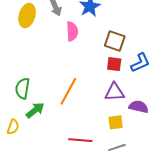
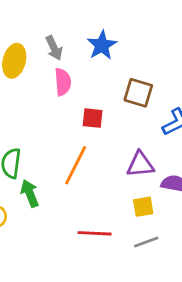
pink semicircle: (72, 31) -> (63, 82), moved
red square: (114, 64) -> (93, 118), moved
green arrow: (35, 110) -> (30, 193), turned -72

